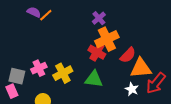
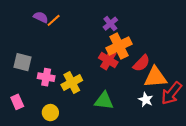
pink cross: (39, 68) -> (46, 77), turned 35
gray square: (17, 76) -> (23, 62), moved
green triangle: (94, 79) -> (104, 101), moved

